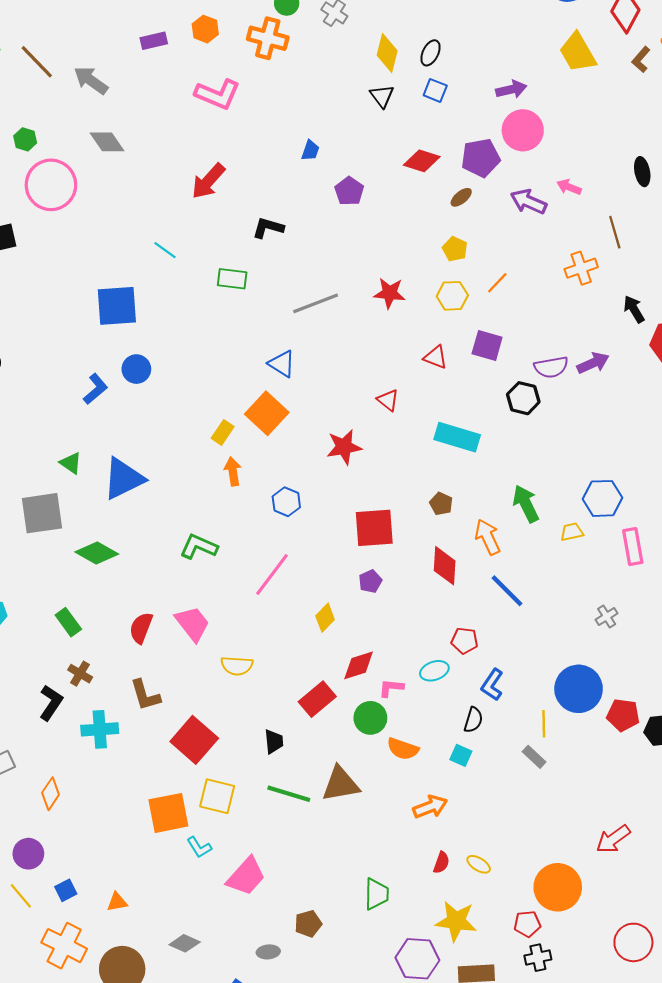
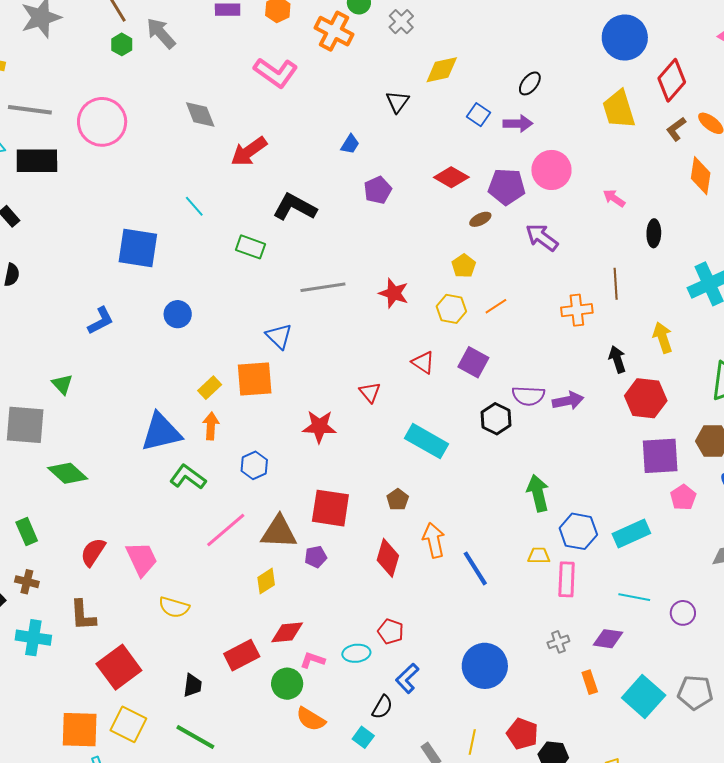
yellow diamond: (387, 53) -> (442, 70), turned 51
black ellipse: (431, 53) -> (530, 83), moved
purple arrow: (511, 89) -> (518, 123), moved
black triangle: (382, 96) -> (397, 102), moved
green hexagon: (25, 139) -> (122, 44), moved
gray diamond: (107, 142) -> (200, 114), moved
pink arrow: (569, 187) -> (614, 198), moved
black L-shape: (268, 228) -> (295, 207), size x1.4
blue circle: (136, 369) -> (178, 314), moved
orange square: (267, 413) -> (255, 379), turned 30
blue triangle: (124, 479) -> (161, 432), moved
blue hexagon: (602, 498) -> (578, 531), moved
green arrow: (526, 504) -> (538, 493), moved
yellow trapezoid: (572, 532) -> (539, 556), moved
green L-shape: (199, 547) -> (188, 477), moved
blue line: (507, 591) -> (475, 568), moved
gray cross: (607, 616) -> (558, 642), moved
brown cross: (80, 674) -> (27, 582), turned -30
blue circle: (579, 689) -> (485, 666), moved
yellow line: (544, 724) -> (472, 742), moved
brown triangle: (341, 784) -> (279, 532), moved

